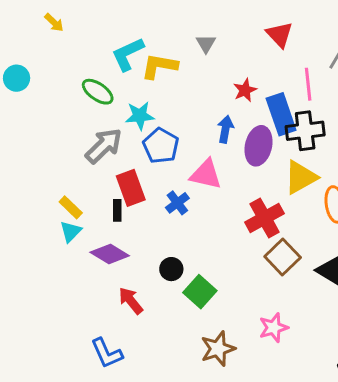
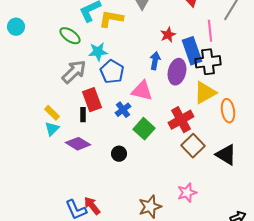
green square: (200, 292) -> (144, 129), moved
red arrow: (131, 301) -> (92, 206), moved

